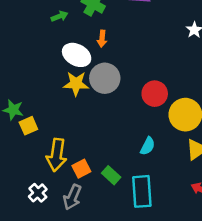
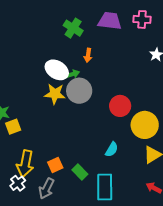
green arrow: (59, 16) -> (72, 74), moved
orange arrow: (102, 39) -> (88, 55), moved
yellow arrow: (57, 155) -> (25, 164), moved

